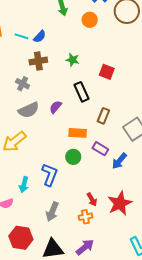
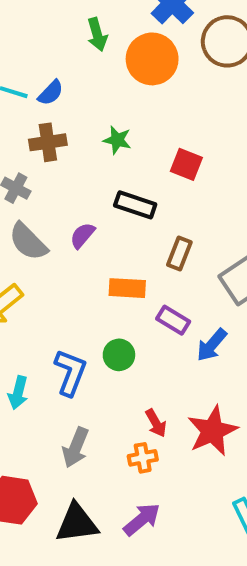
orange circle: (90, 20) -> (152, 59), size x1.6
black rectangle: (82, 92) -> (135, 205), turned -48
gray semicircle: (29, 110) -> (28, 242), turned 70
green circle: (73, 157) -> (119, 355), moved

